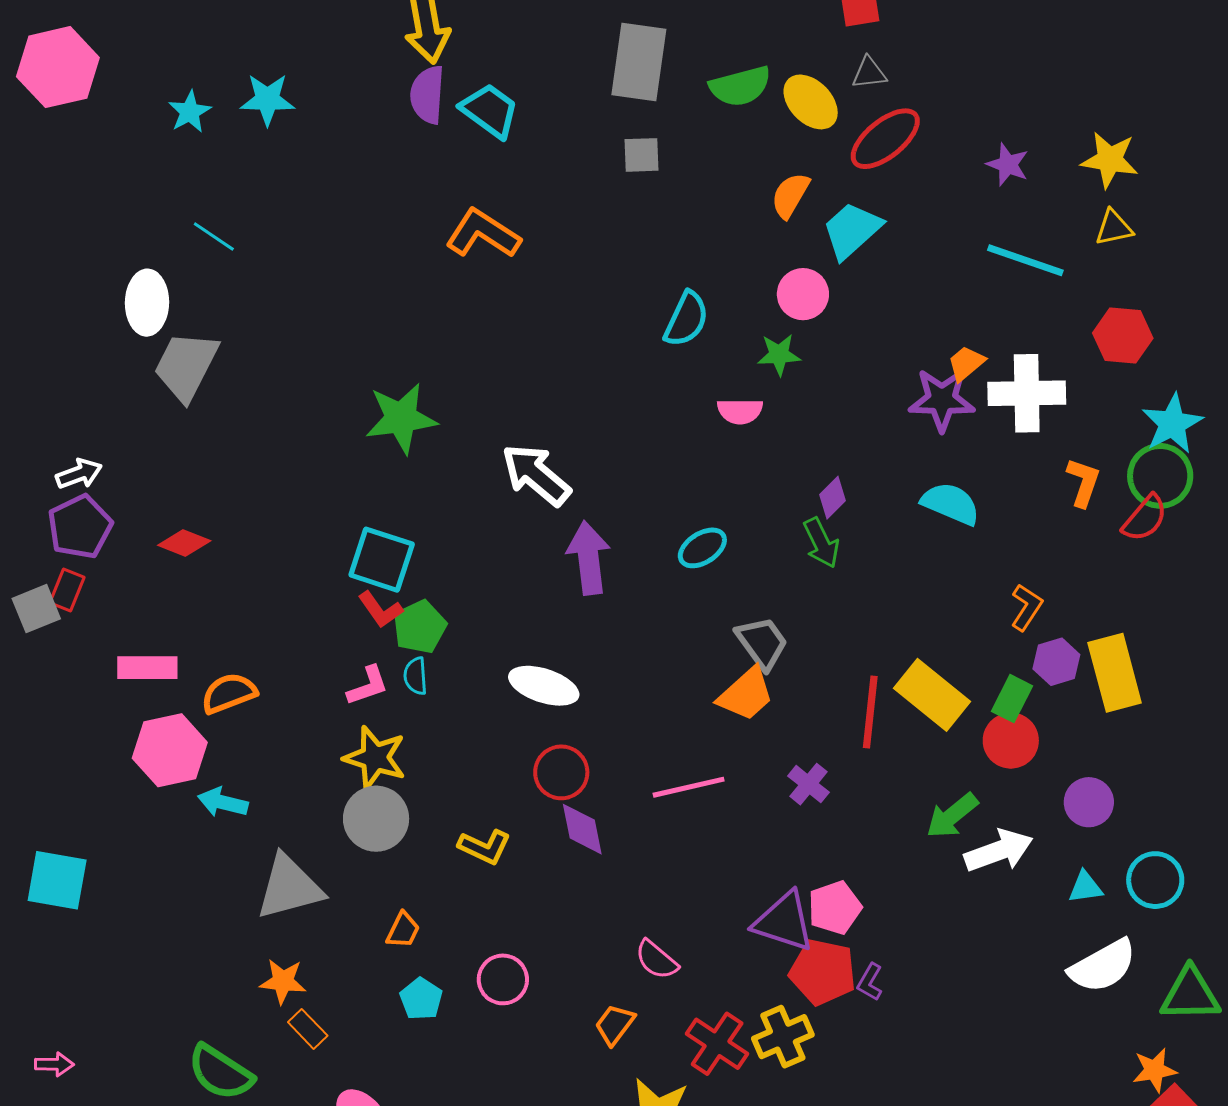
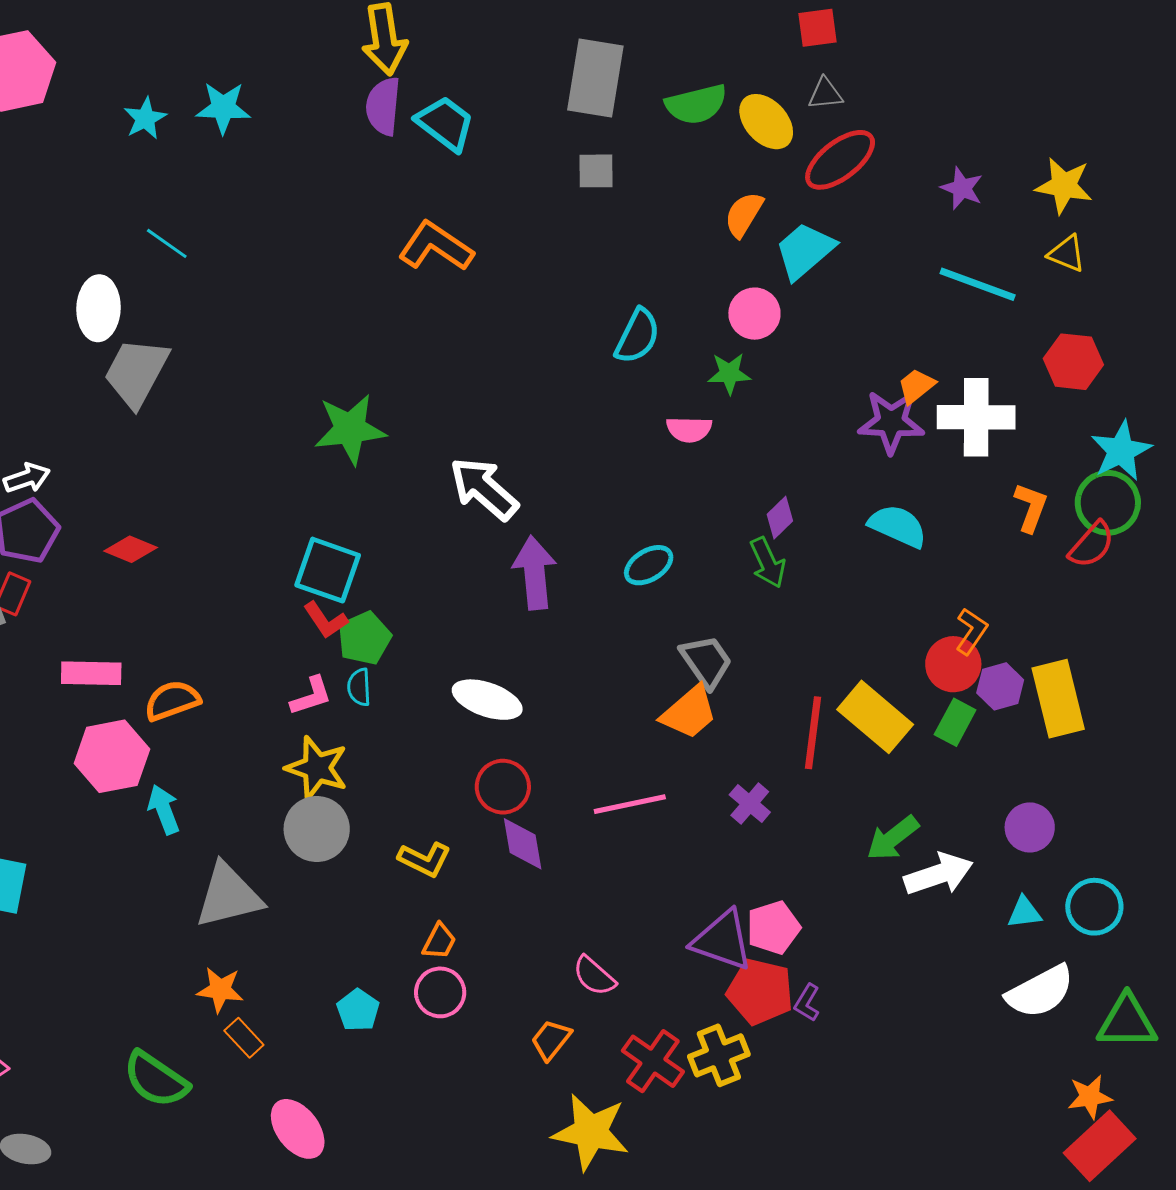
yellow triangle: (1114, 228) -> (1067, 254), turned 33
red circle: (1011, 741) -> (953, 664), moved
cyan arrow: (223, 802) -> (164, 809), turned 54
orange trapezoid: (403, 930) -> (439, 941), moved

